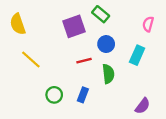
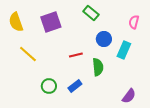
purple square: (74, 26) -> (51, 22), moved
blue circle: (106, 44) -> (104, 39), moved
blue rectangle: (83, 95) -> (75, 86), turned 32

